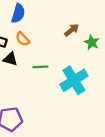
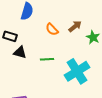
orange semicircle: (23, 39) -> (52, 29), moved

